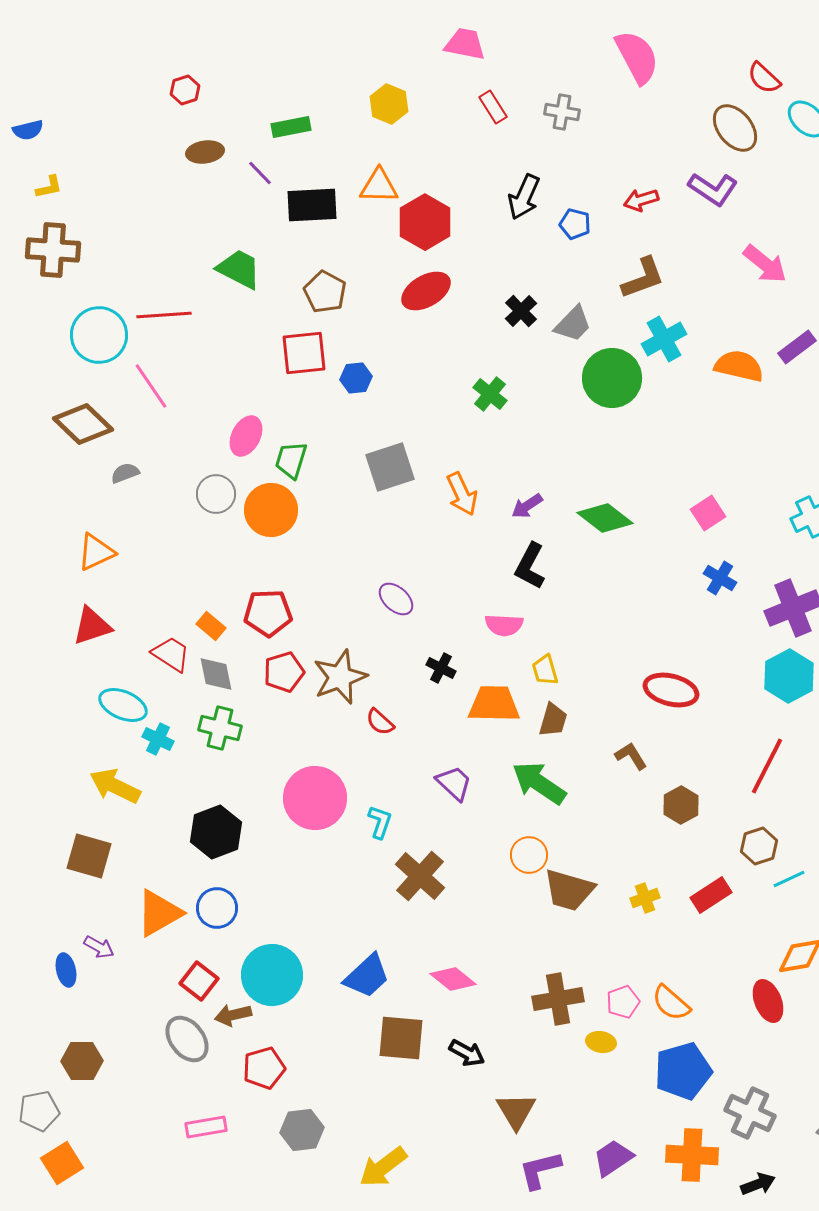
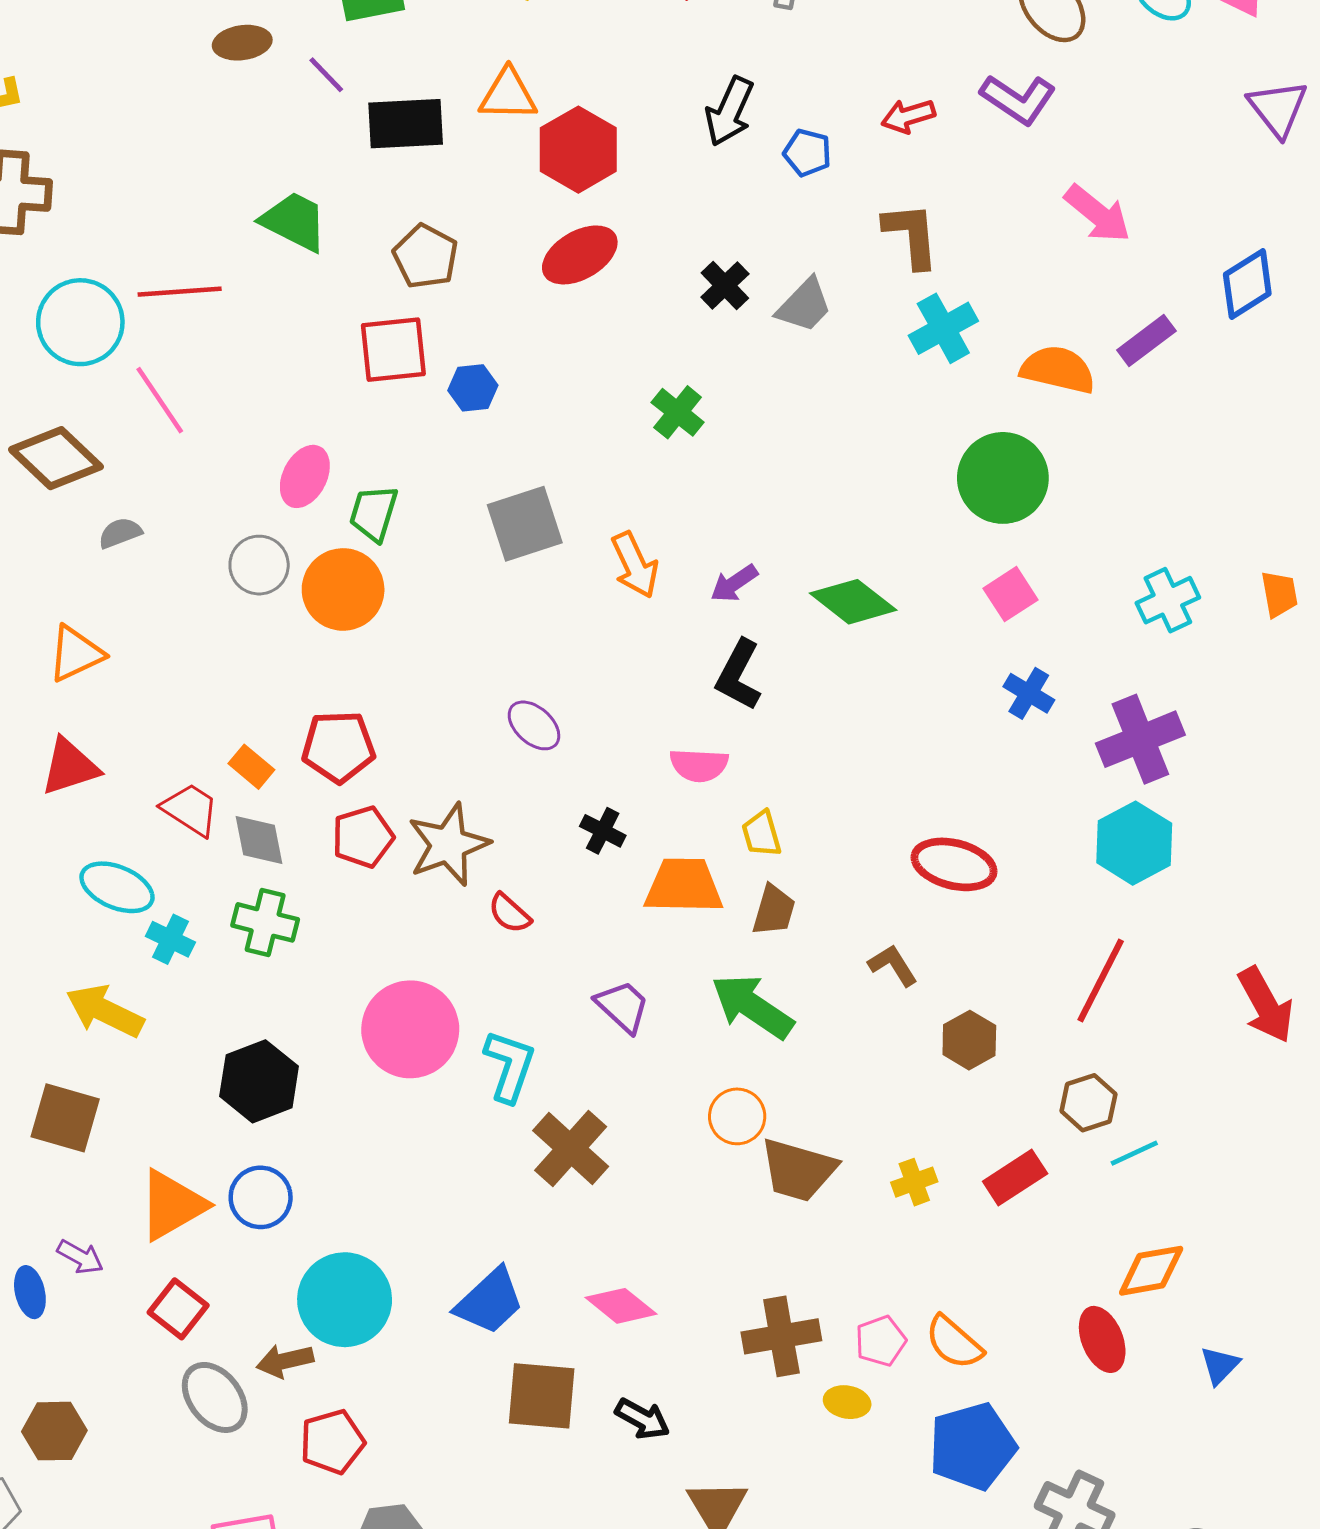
brown L-shape: (643, 278) -> (911, 235), turned -75
green circle: (612, 378) -> (1003, 478), moved
cyan L-shape: (380, 822) -> (510, 1066), size x1.4
red square: (199, 981) -> (178, 1309), moved

